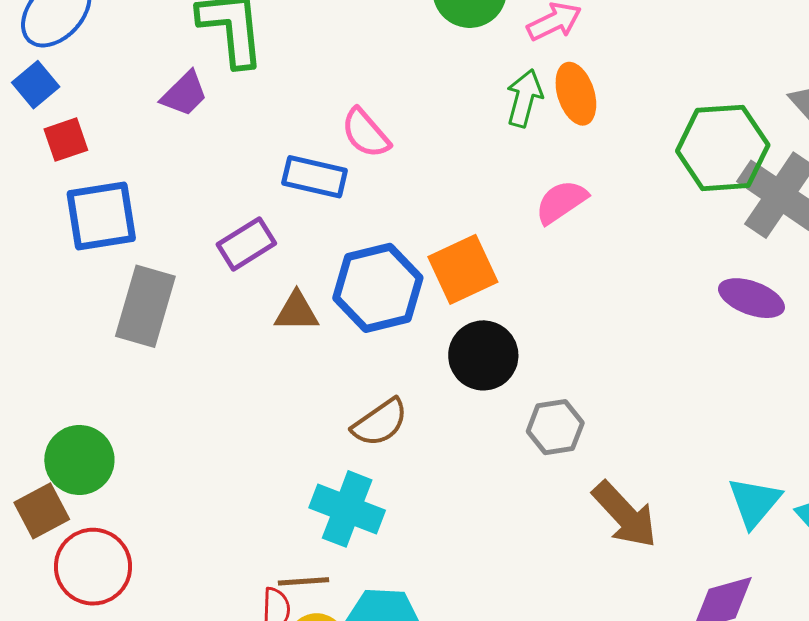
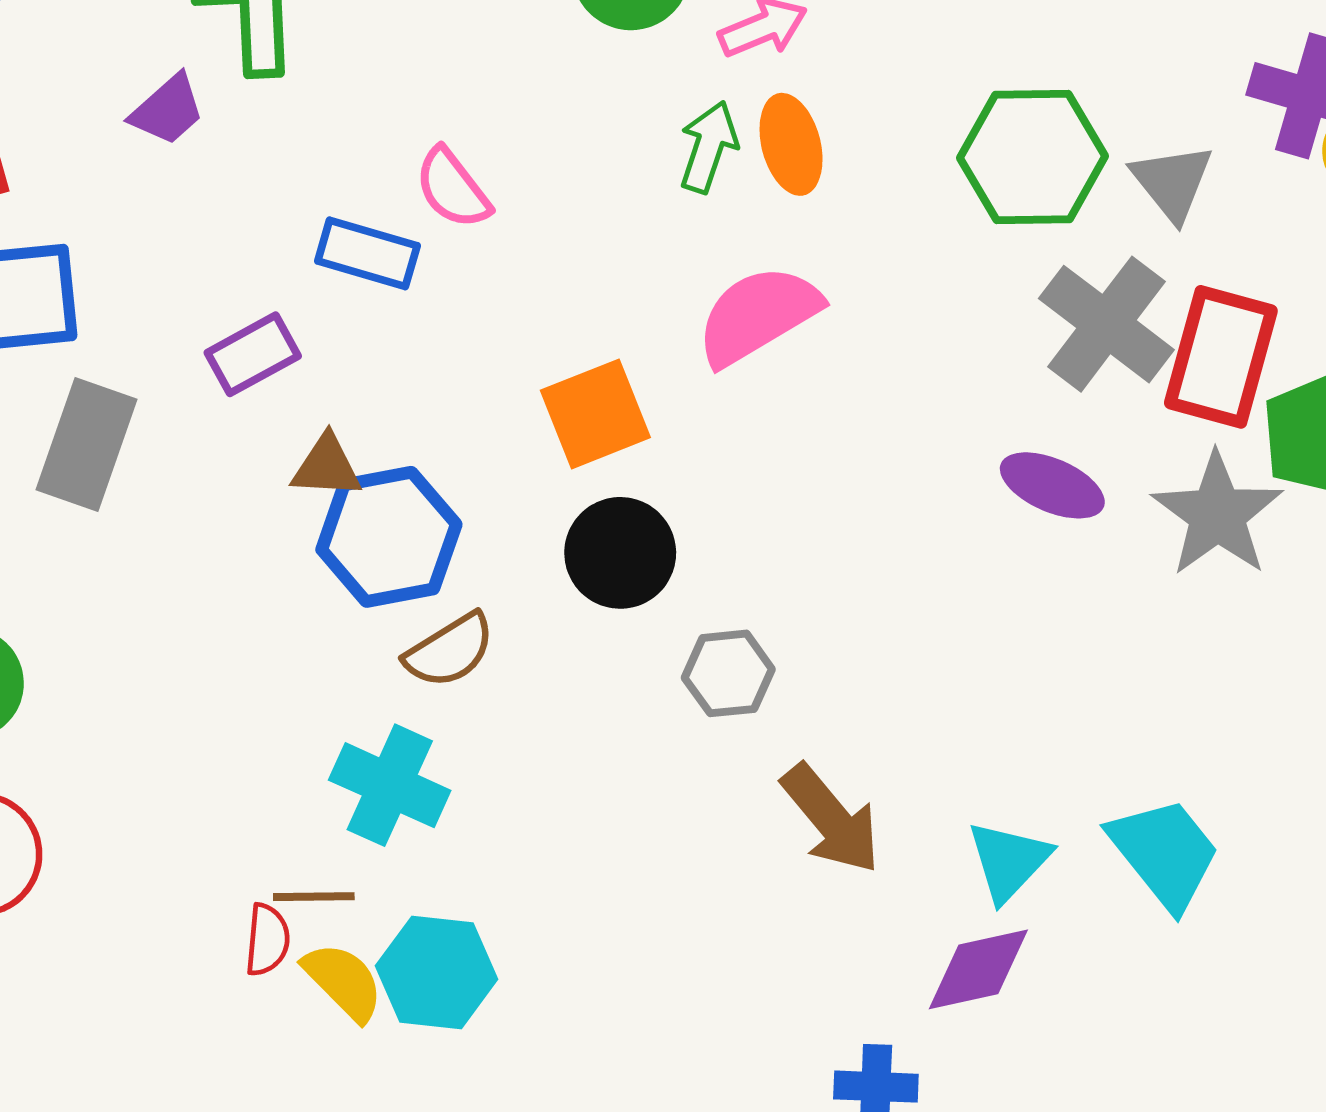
green hexagon: (723, 148) -> (1032, 157), moved
pink semicircle: (561, 202) -> (758, 315), size x1.5
blue hexagon: (378, 288) -> (389, 537), moved
cyan triangle: (754, 502) -> (1009, 861), moved

